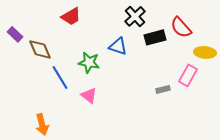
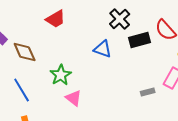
green star: (89, 62) -> (61, 75), moved, turned 30
blue line: (60, 77) -> (22, 90), moved

